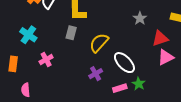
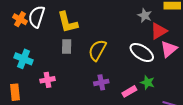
gray star: (140, 18) -> (145, 15), moved
pink cross: (46, 59) -> (47, 80), turned 32
white ellipse: (124, 63) -> (142, 53), moved
purple cross: (96, 74) -> (101, 82), turned 32

